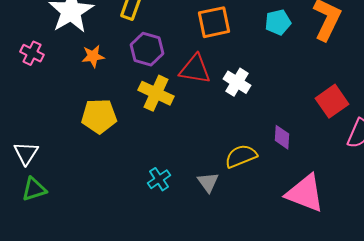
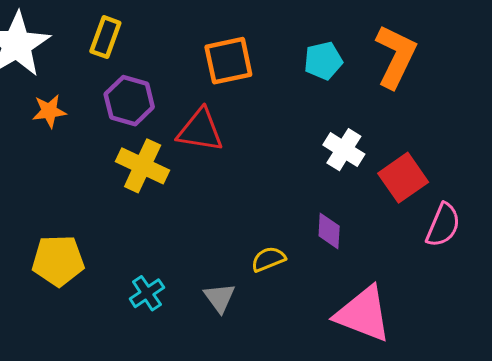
white cross: (237, 82) -> (344, 150), moved
yellow pentagon: (99, 116) -> (58, 261), moved
yellow semicircle: (241, 156) -> (268, 259), size x0.7

